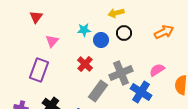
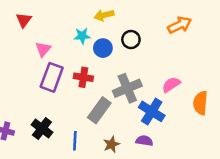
yellow arrow: (116, 13) -> (104, 15), moved
orange arrow: (164, 32) -> (180, 25), moved
red cross: (85, 64) -> (83, 77), turned -35
purple rectangle: (39, 70) -> (52, 77), moved

